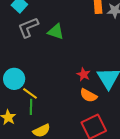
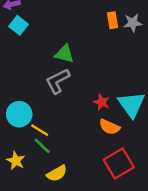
gray L-shape: (28, 27) -> (58, 81), moved
green line: (31, 107) -> (42, 146), turned -42

